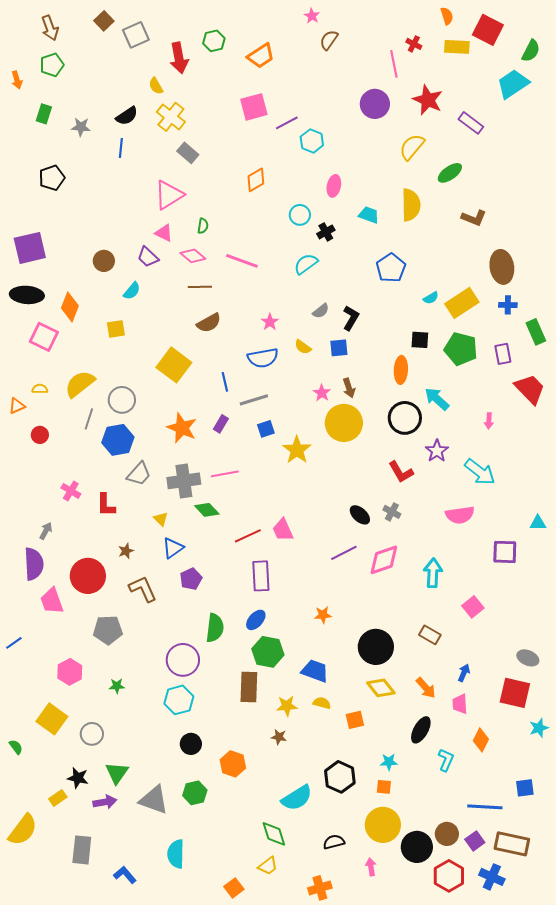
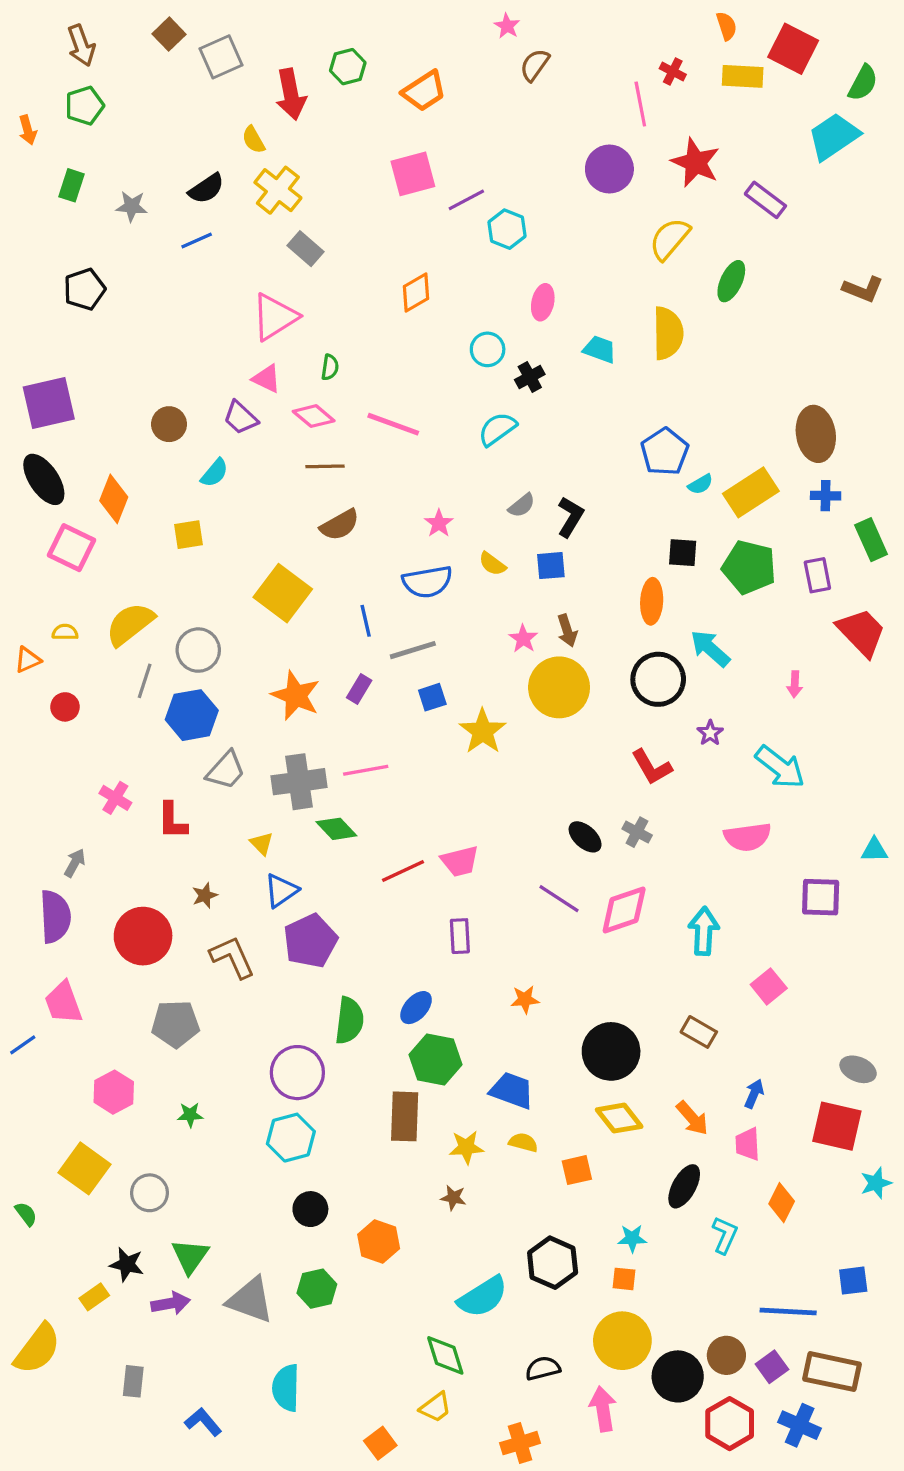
blue line: (121, 148) -> (197, 241), turned 60
green ellipse: (450, 173) -> (731, 281), turned -30
brown L-shape: (474, 218) -> (863, 289), moved
blue pentagon: (391, 268) -> (665, 452), moved
black ellipse: (27, 295) -> (44, 479), turned 52
purple star: (437, 451) -> (710, 733), size x0.7
pink trapezoid: (283, 530) -> (460, 861), turned -80
purple line: (344, 553) -> (559, 899), turned 60
purple rectangle: (261, 576) -> (460, 936), moved, size x0.7
purple pentagon: (191, 579) -> (310, 941), size x1.5
pink trapezoid: (52, 601) -> (63, 1003), moved
gray rectangle: (82, 850) -> (133, 1381), size x0.7
pink arrow: (371, 867) -> (603, 1409), size x1.5

